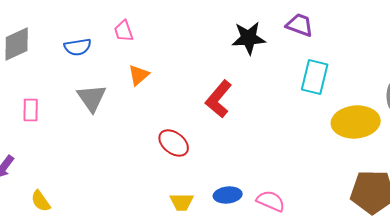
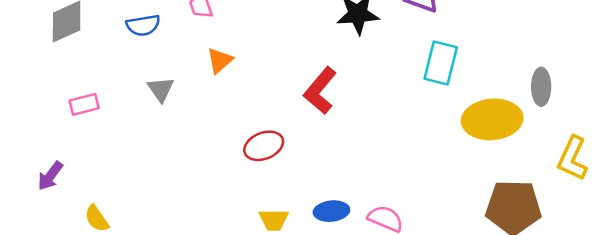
gray triangle: (92, 98) -> (161, 89), size x0.7
pink rectangle: (31, 110) -> (84, 104), turned 75
red ellipse: (174, 143) -> (264, 146), turned -60

